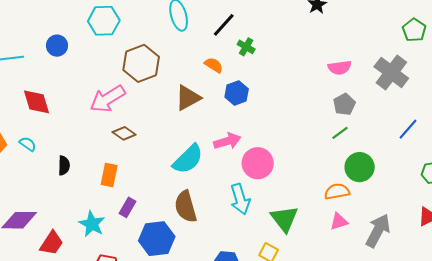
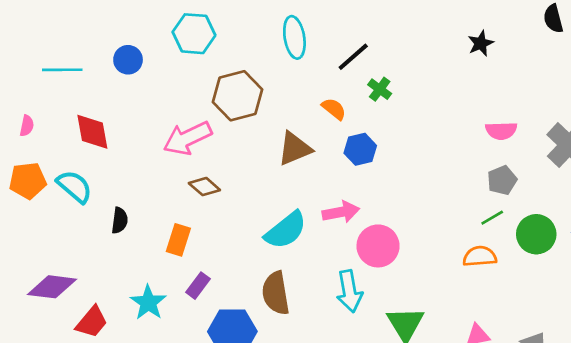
cyan semicircle: (28, 144) -> (74, 186), size x1.6
green circle: (360, 167) -> (536, 234), moved
orange semicircle: (337, 191) -> (480, 256), moved

